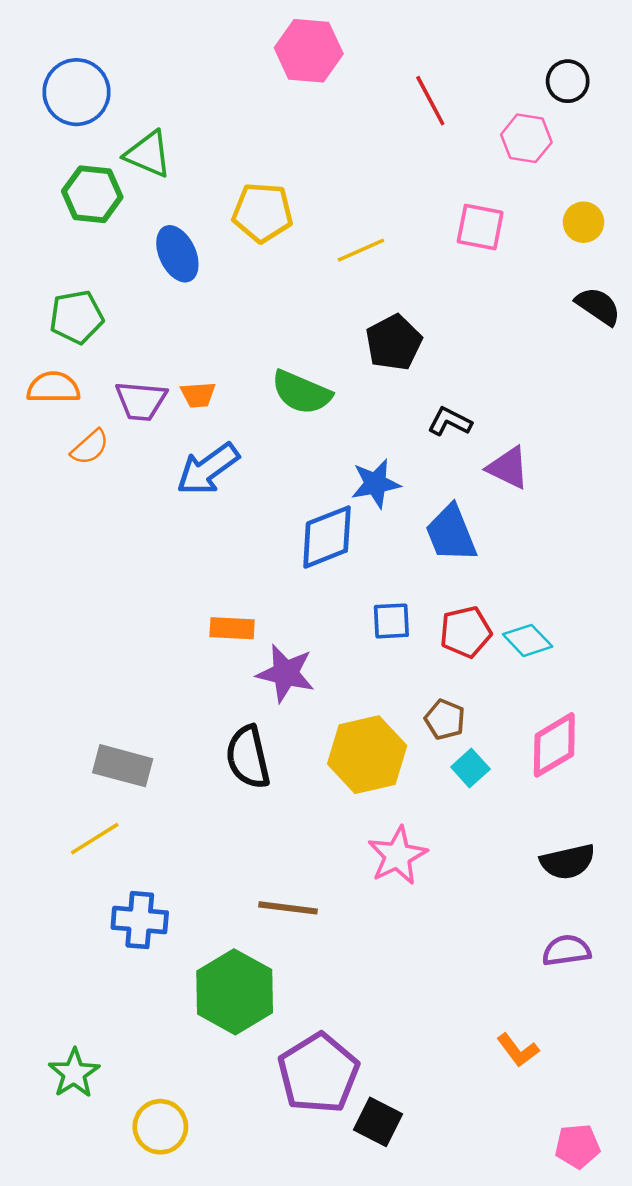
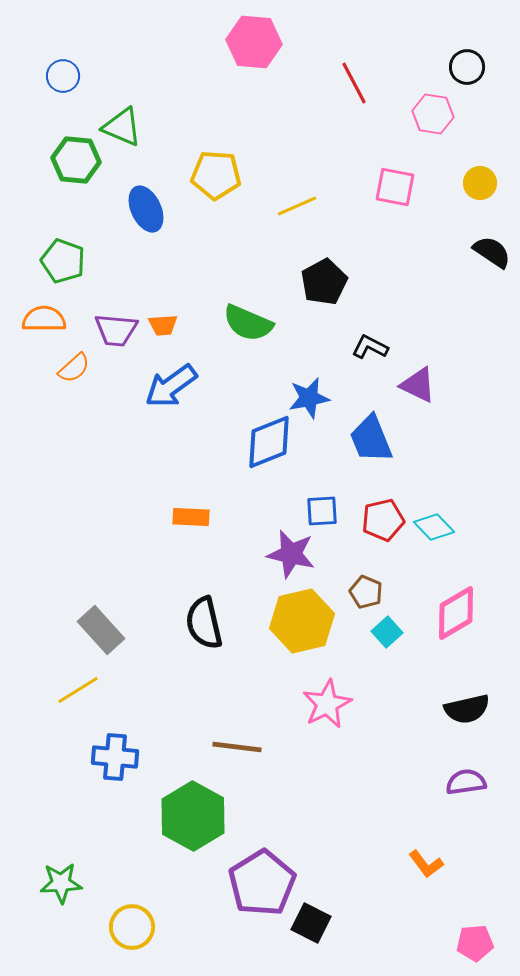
blue circle: (76, 92) -> (63, 76), size x0.6
green pentagon: (76, 317) -> (63, 261), turned 30
purple star: (286, 673) -> (291, 554), moved
gray rectangle: (123, 766) -> (101, 630), turned 33
green star: (74, 1073) -> (61, 883), turned 30

